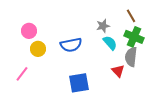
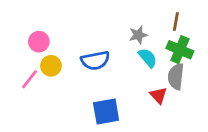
brown line: (131, 16) -> (176, 21), turned 40
pink line: (22, 74) -> (29, 79), moved

